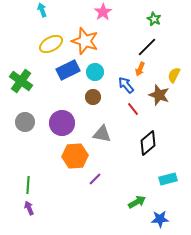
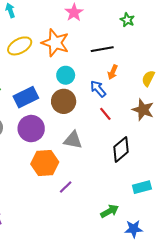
black line: (147, 47) -> (102, 49), moved, turned 35
blue rectangle: (68, 70) -> (26, 97), moved
brown star: (159, 95) -> (143, 110), moved
brown circle: (93, 97) -> (64, 101), size x1.5

